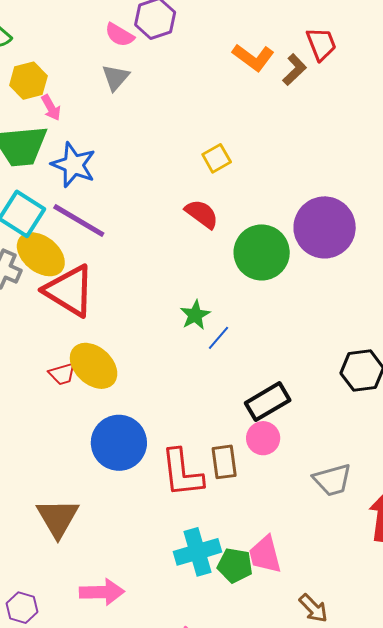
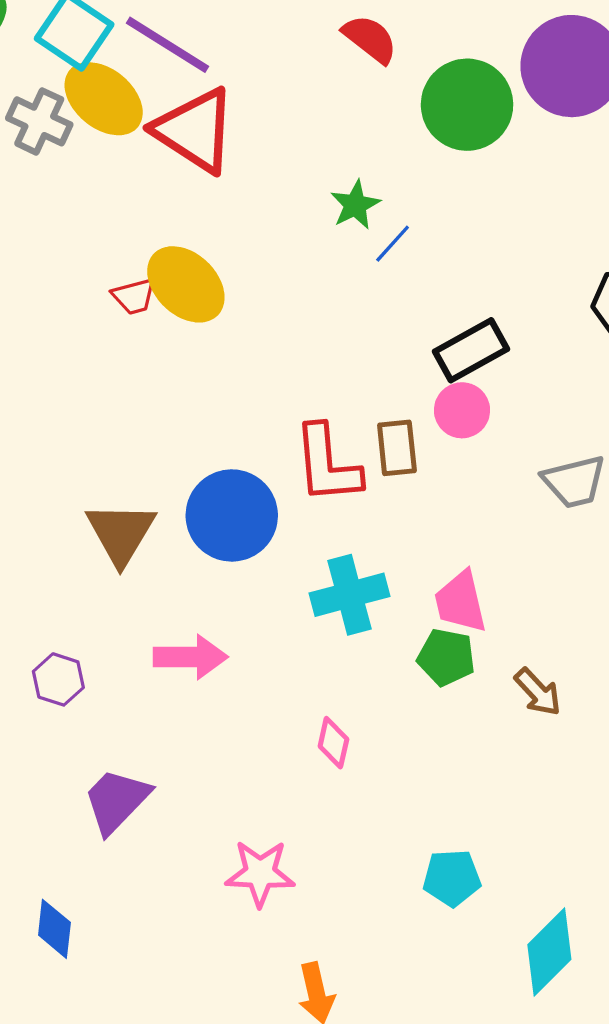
red triangle: (69, 291) -> (195, 130), moved
blue circle: (119, 443) -> (232, 515), moved
green pentagon: (235, 565) -> (446, 657), moved

